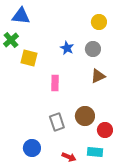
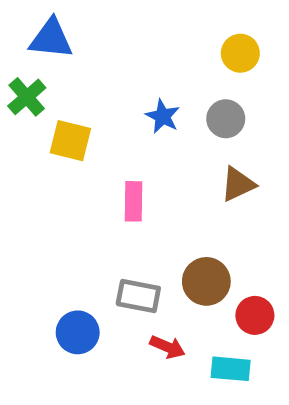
gray rectangle: (57, 122) -> (138, 296), turned -60
blue circle: (32, 148) -> (78, 332), moved
red arrow: (69, 157) -> (167, 347), moved

